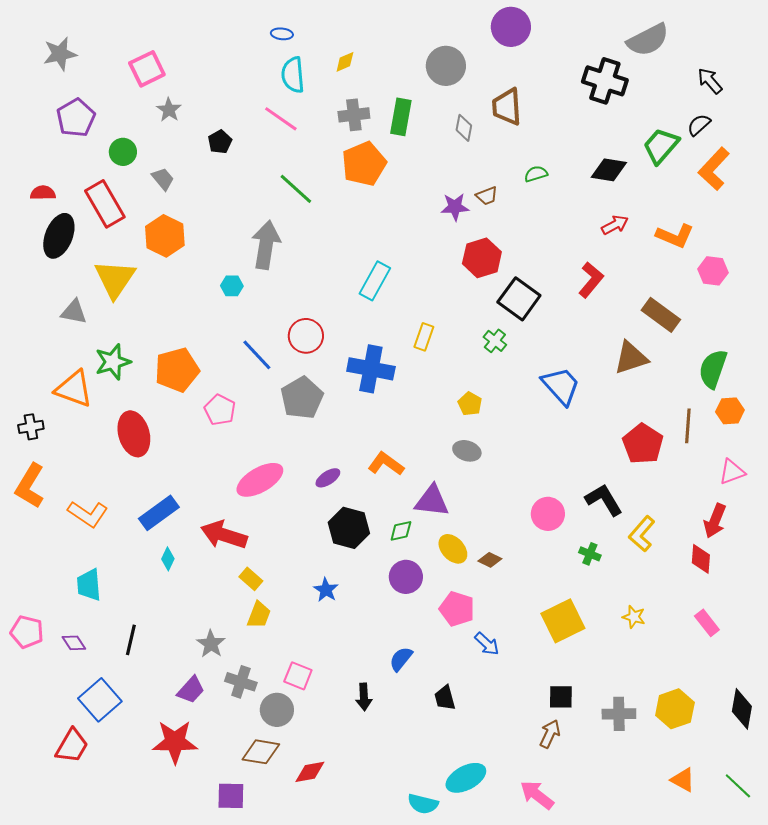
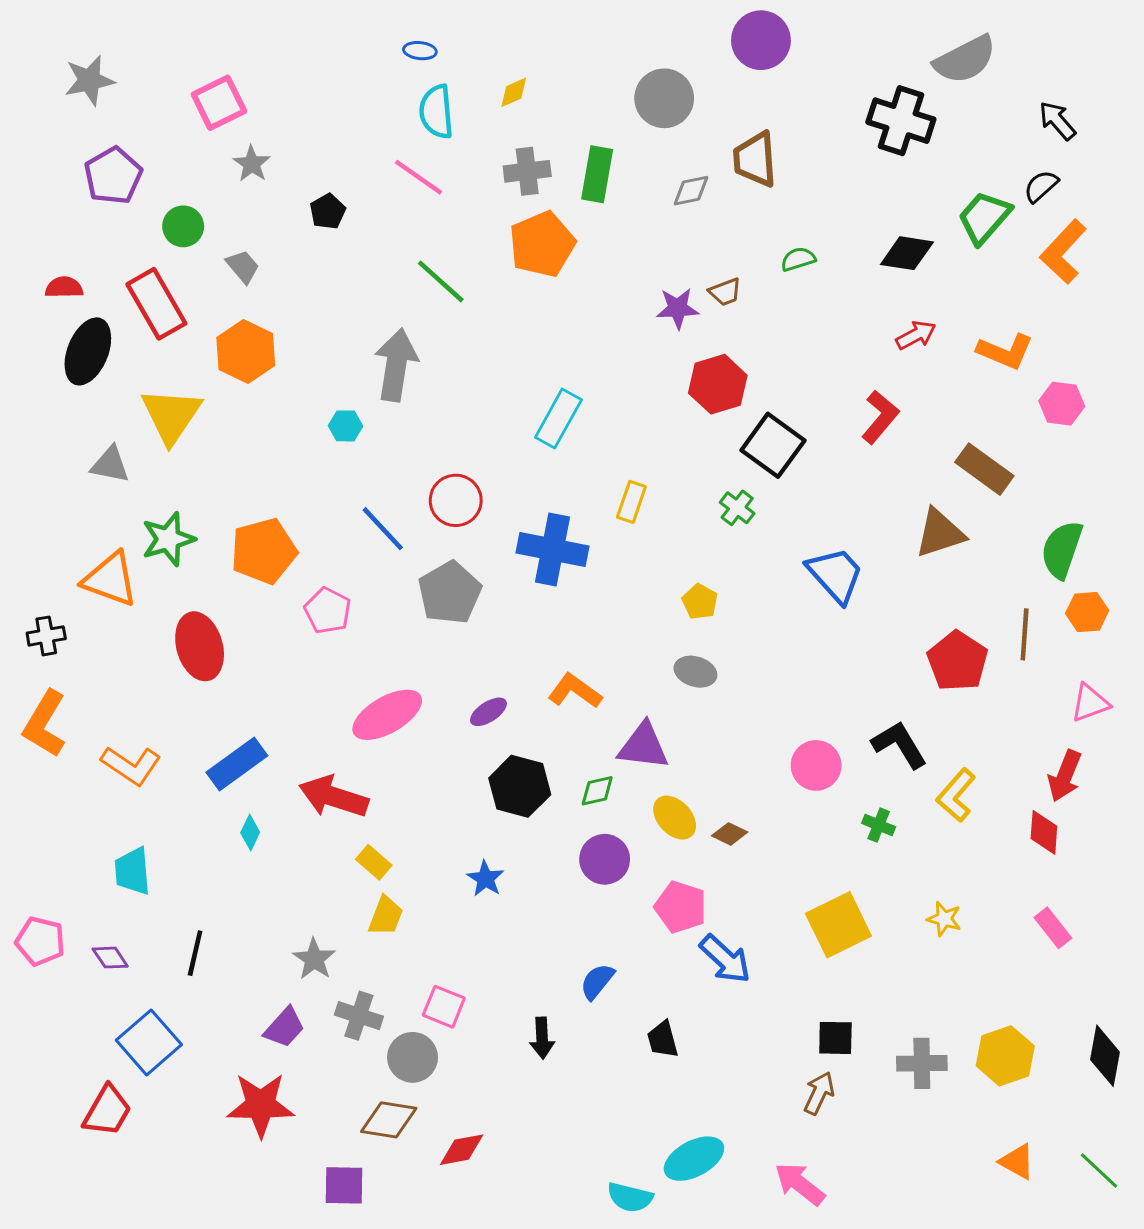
gray diamond: (464, 128) -> (691, 191), turned 68
blue arrow: (487, 644) -> (725, 959), size x1.4

